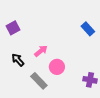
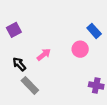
pink circle: (57, 67) -> (80, 49), moved
gray rectangle: (39, 81) -> (30, 85), moved

